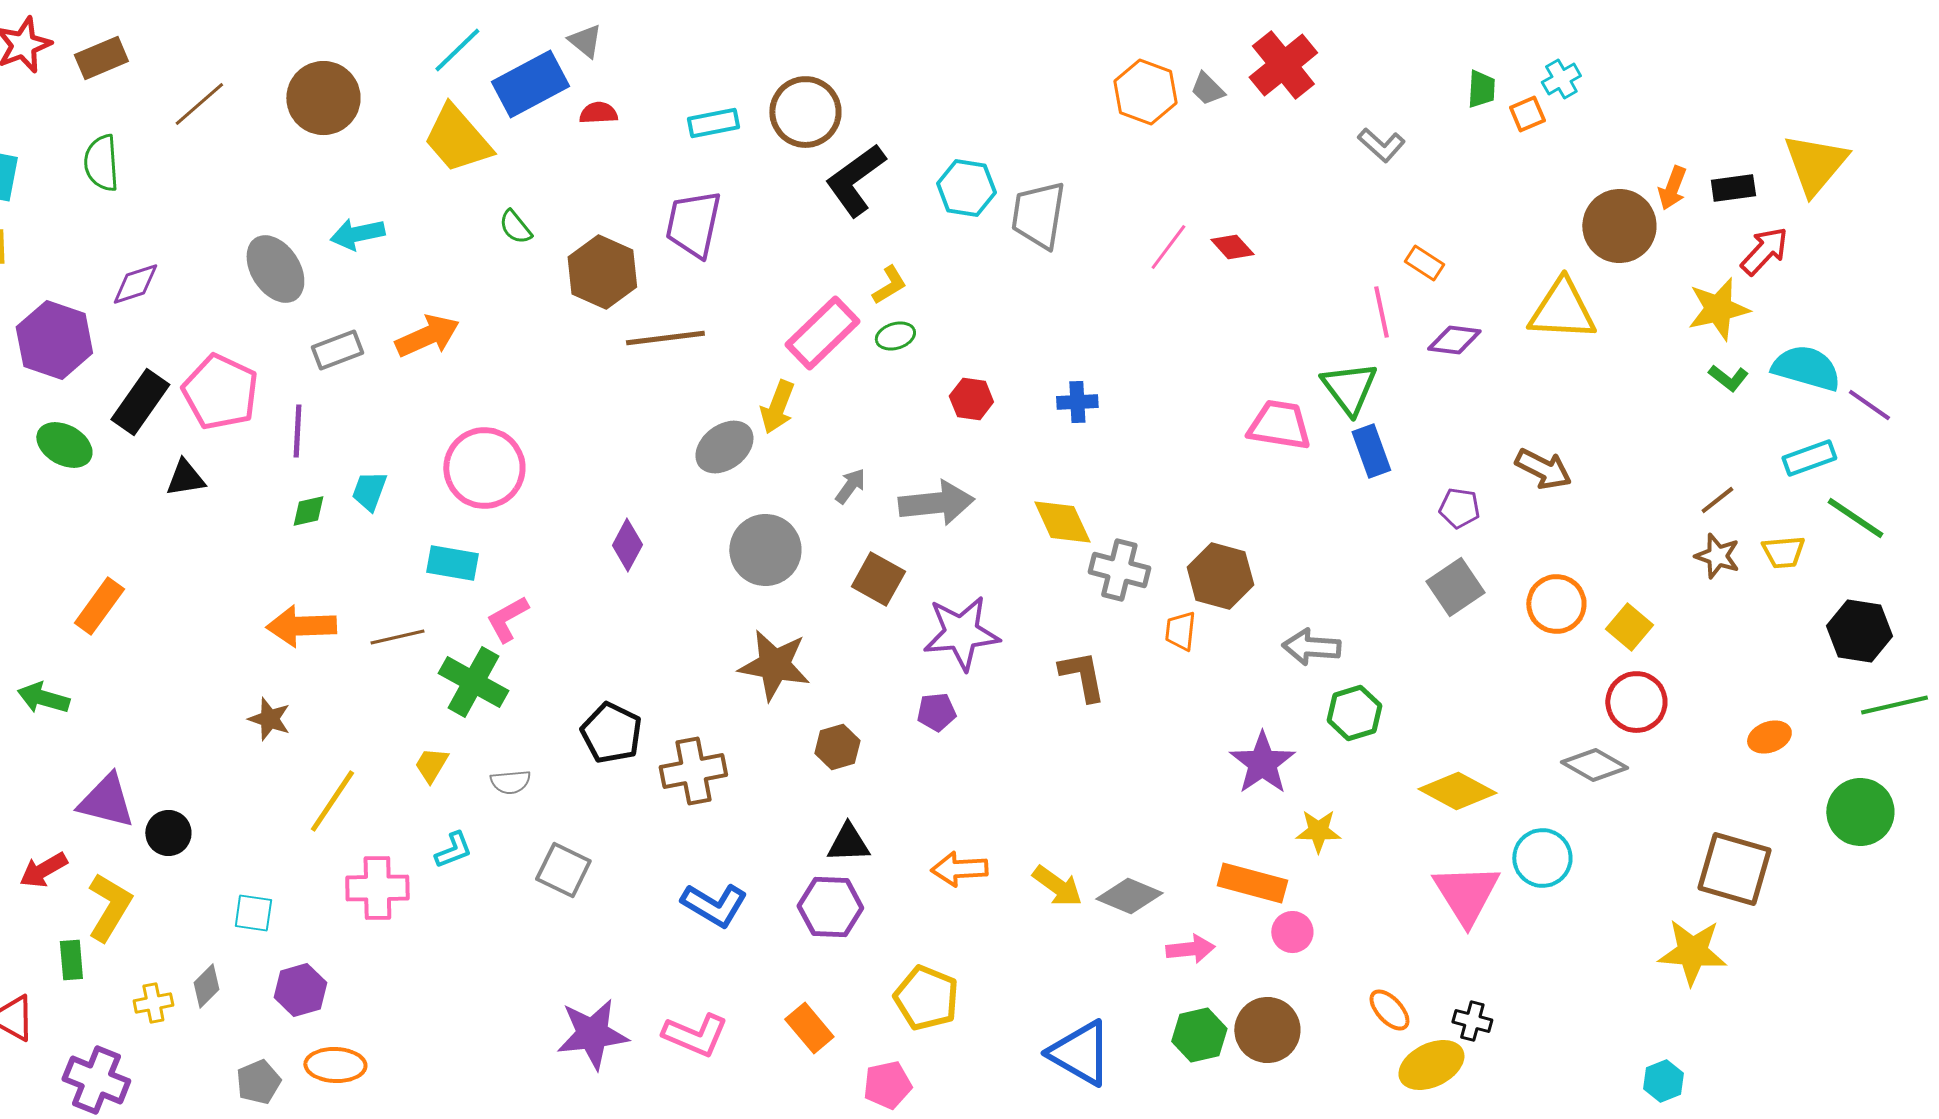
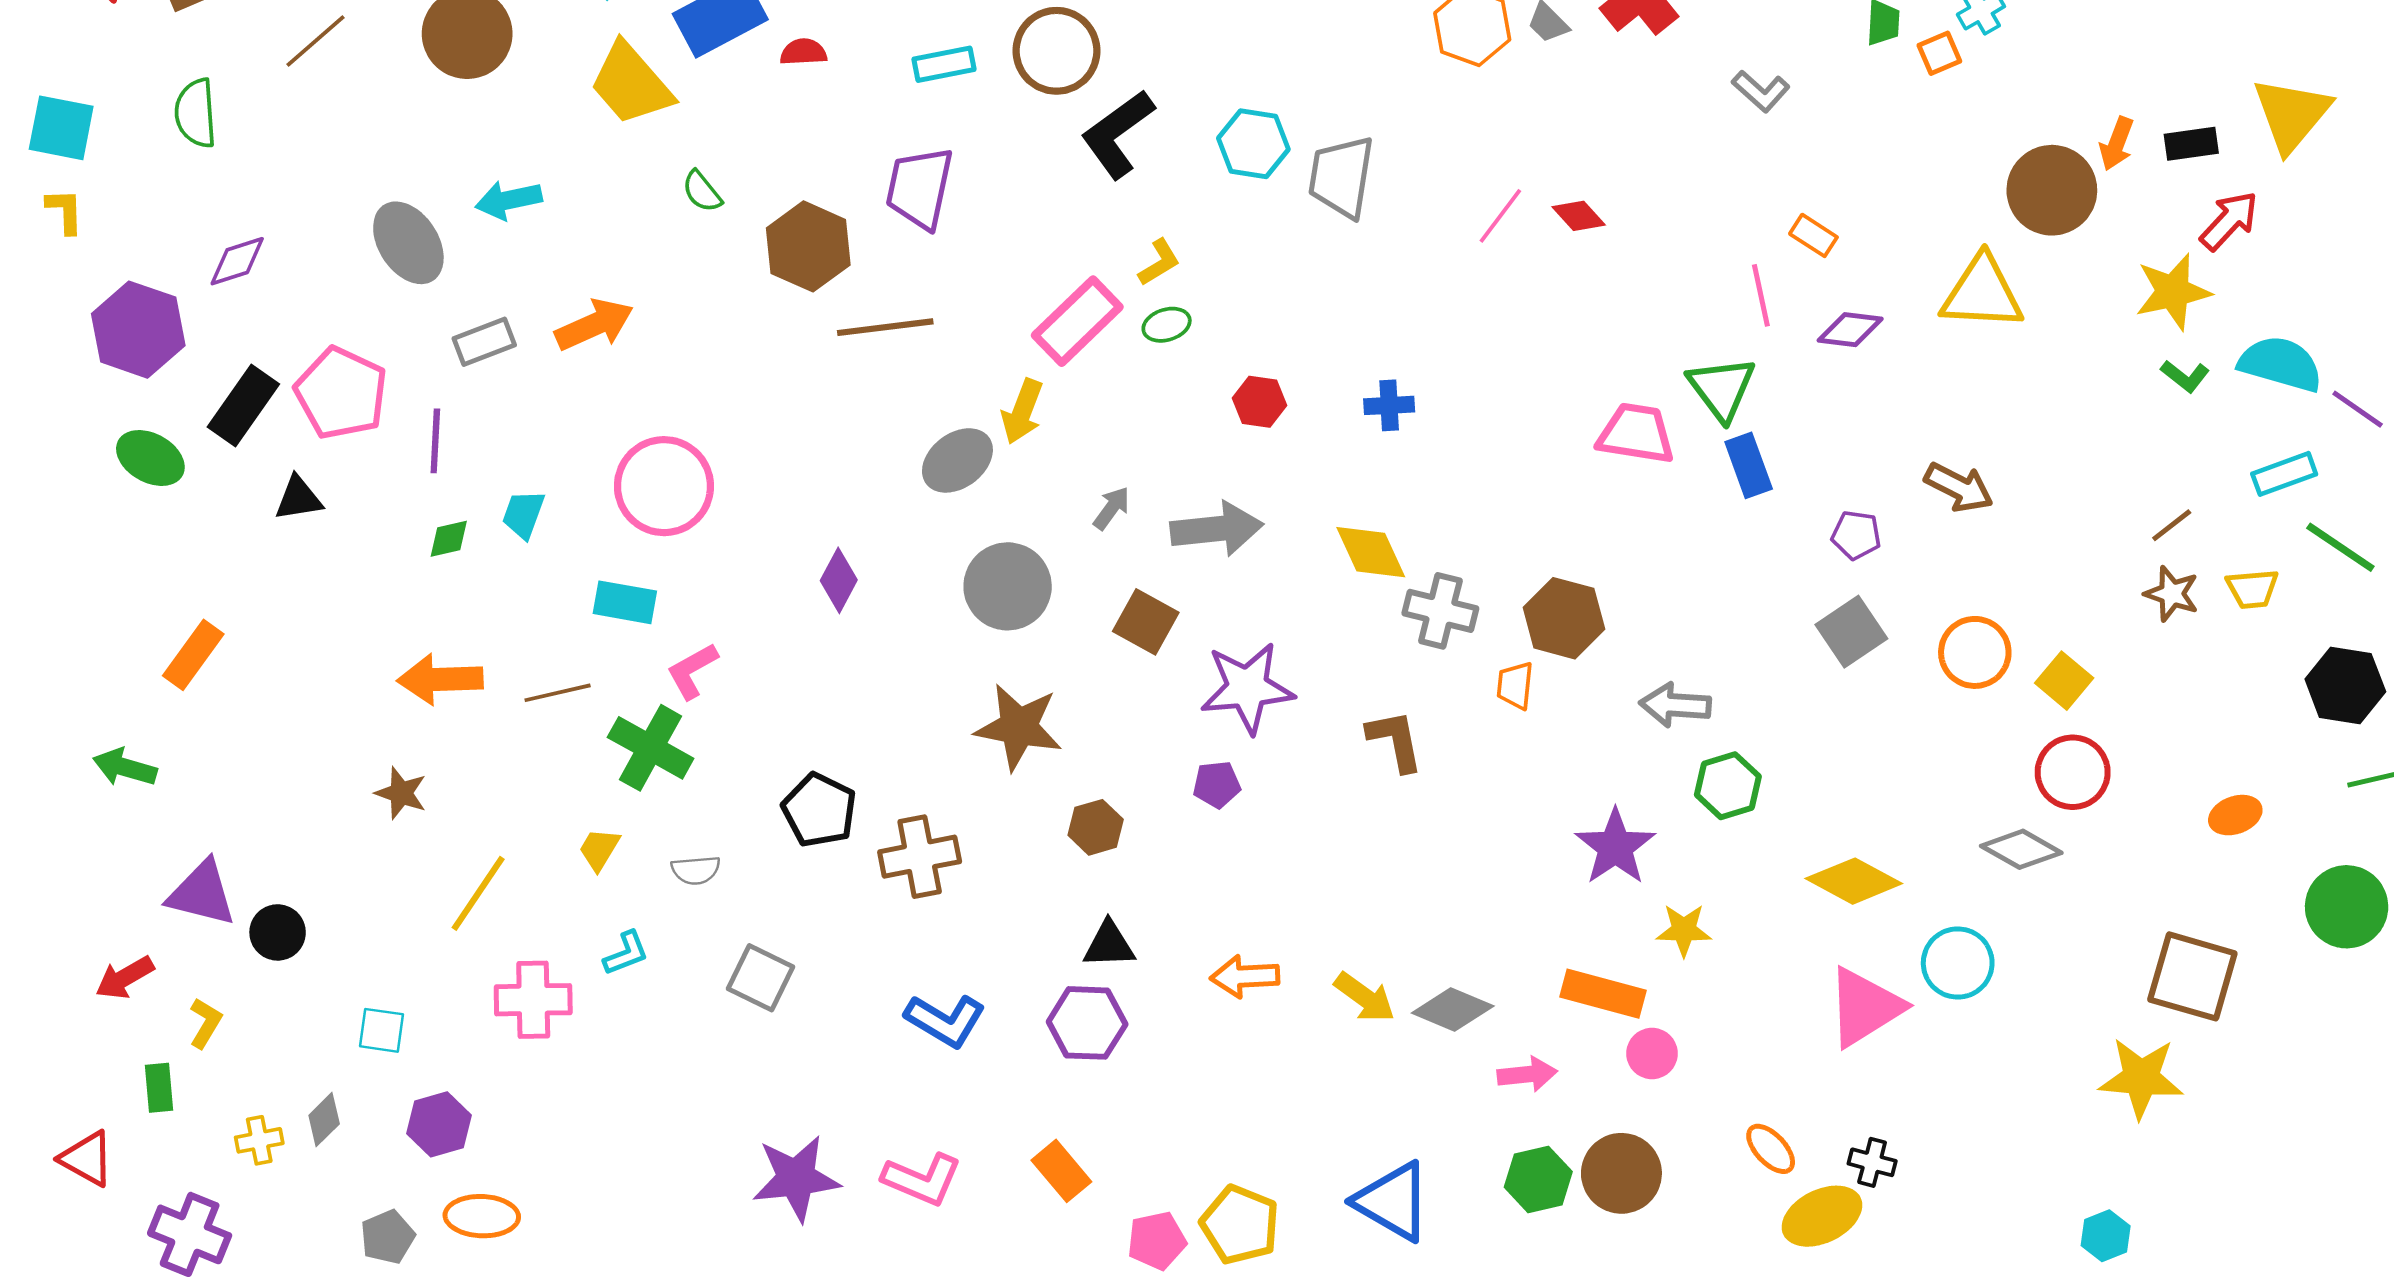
pink triangle: (1466, 894) -> (1865, 1007), turned 30
yellow L-shape: (109, 907) -> (205, 1023), size x0.6
yellow pentagon: (926, 998) -> (1240, 1225), moved

